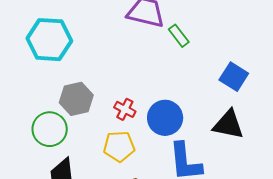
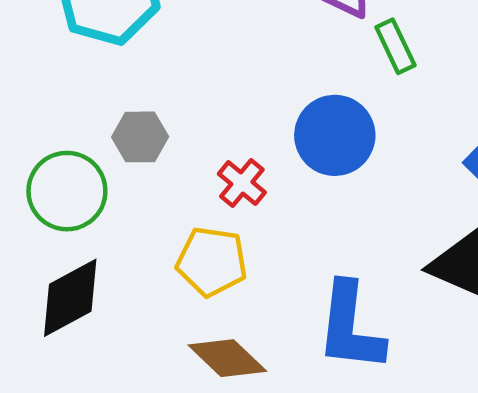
gray hexagon: (76, 99) -> (140, 137), size x0.7
blue circle: (165, 118) -> (335, 135), moved

